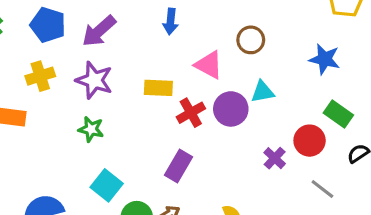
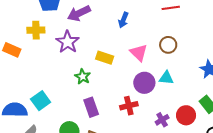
red cross: (191, 113) -> (129, 106), moved
green star: (91, 129) -> (83, 77), moved
purple rectangle: (179, 166) -> (91, 107), moved, turned -66
cyan square: (107, 185) -> (41, 101), moved

